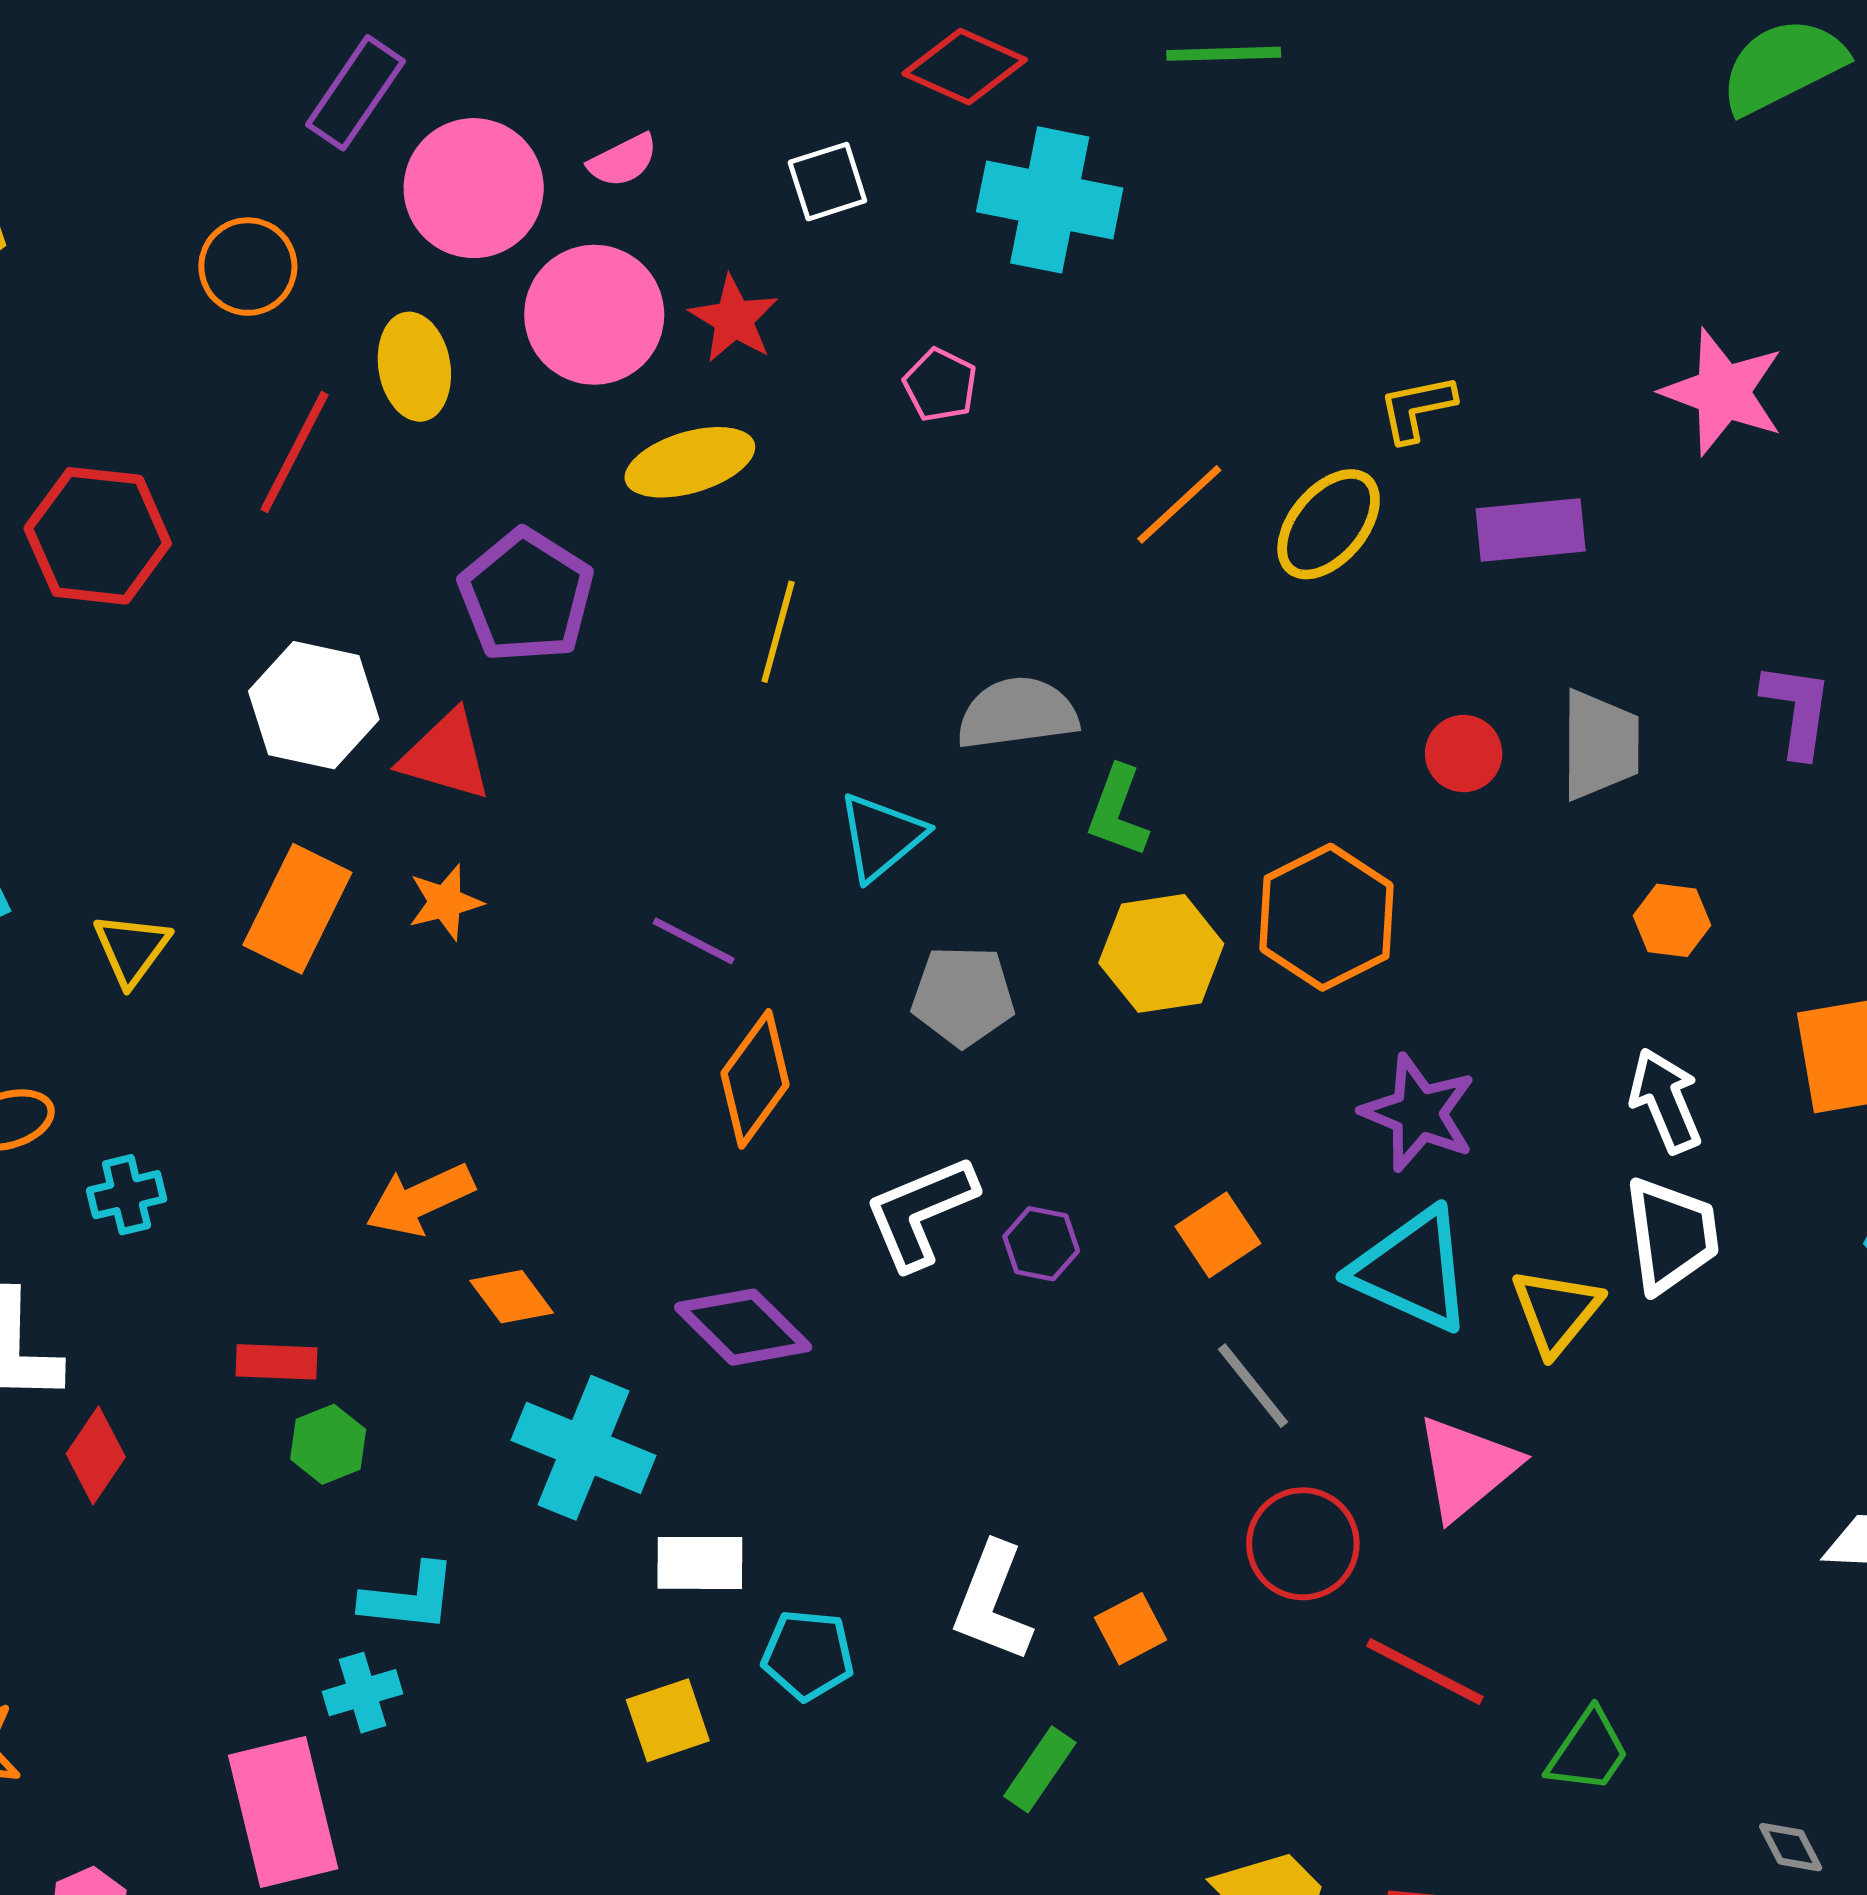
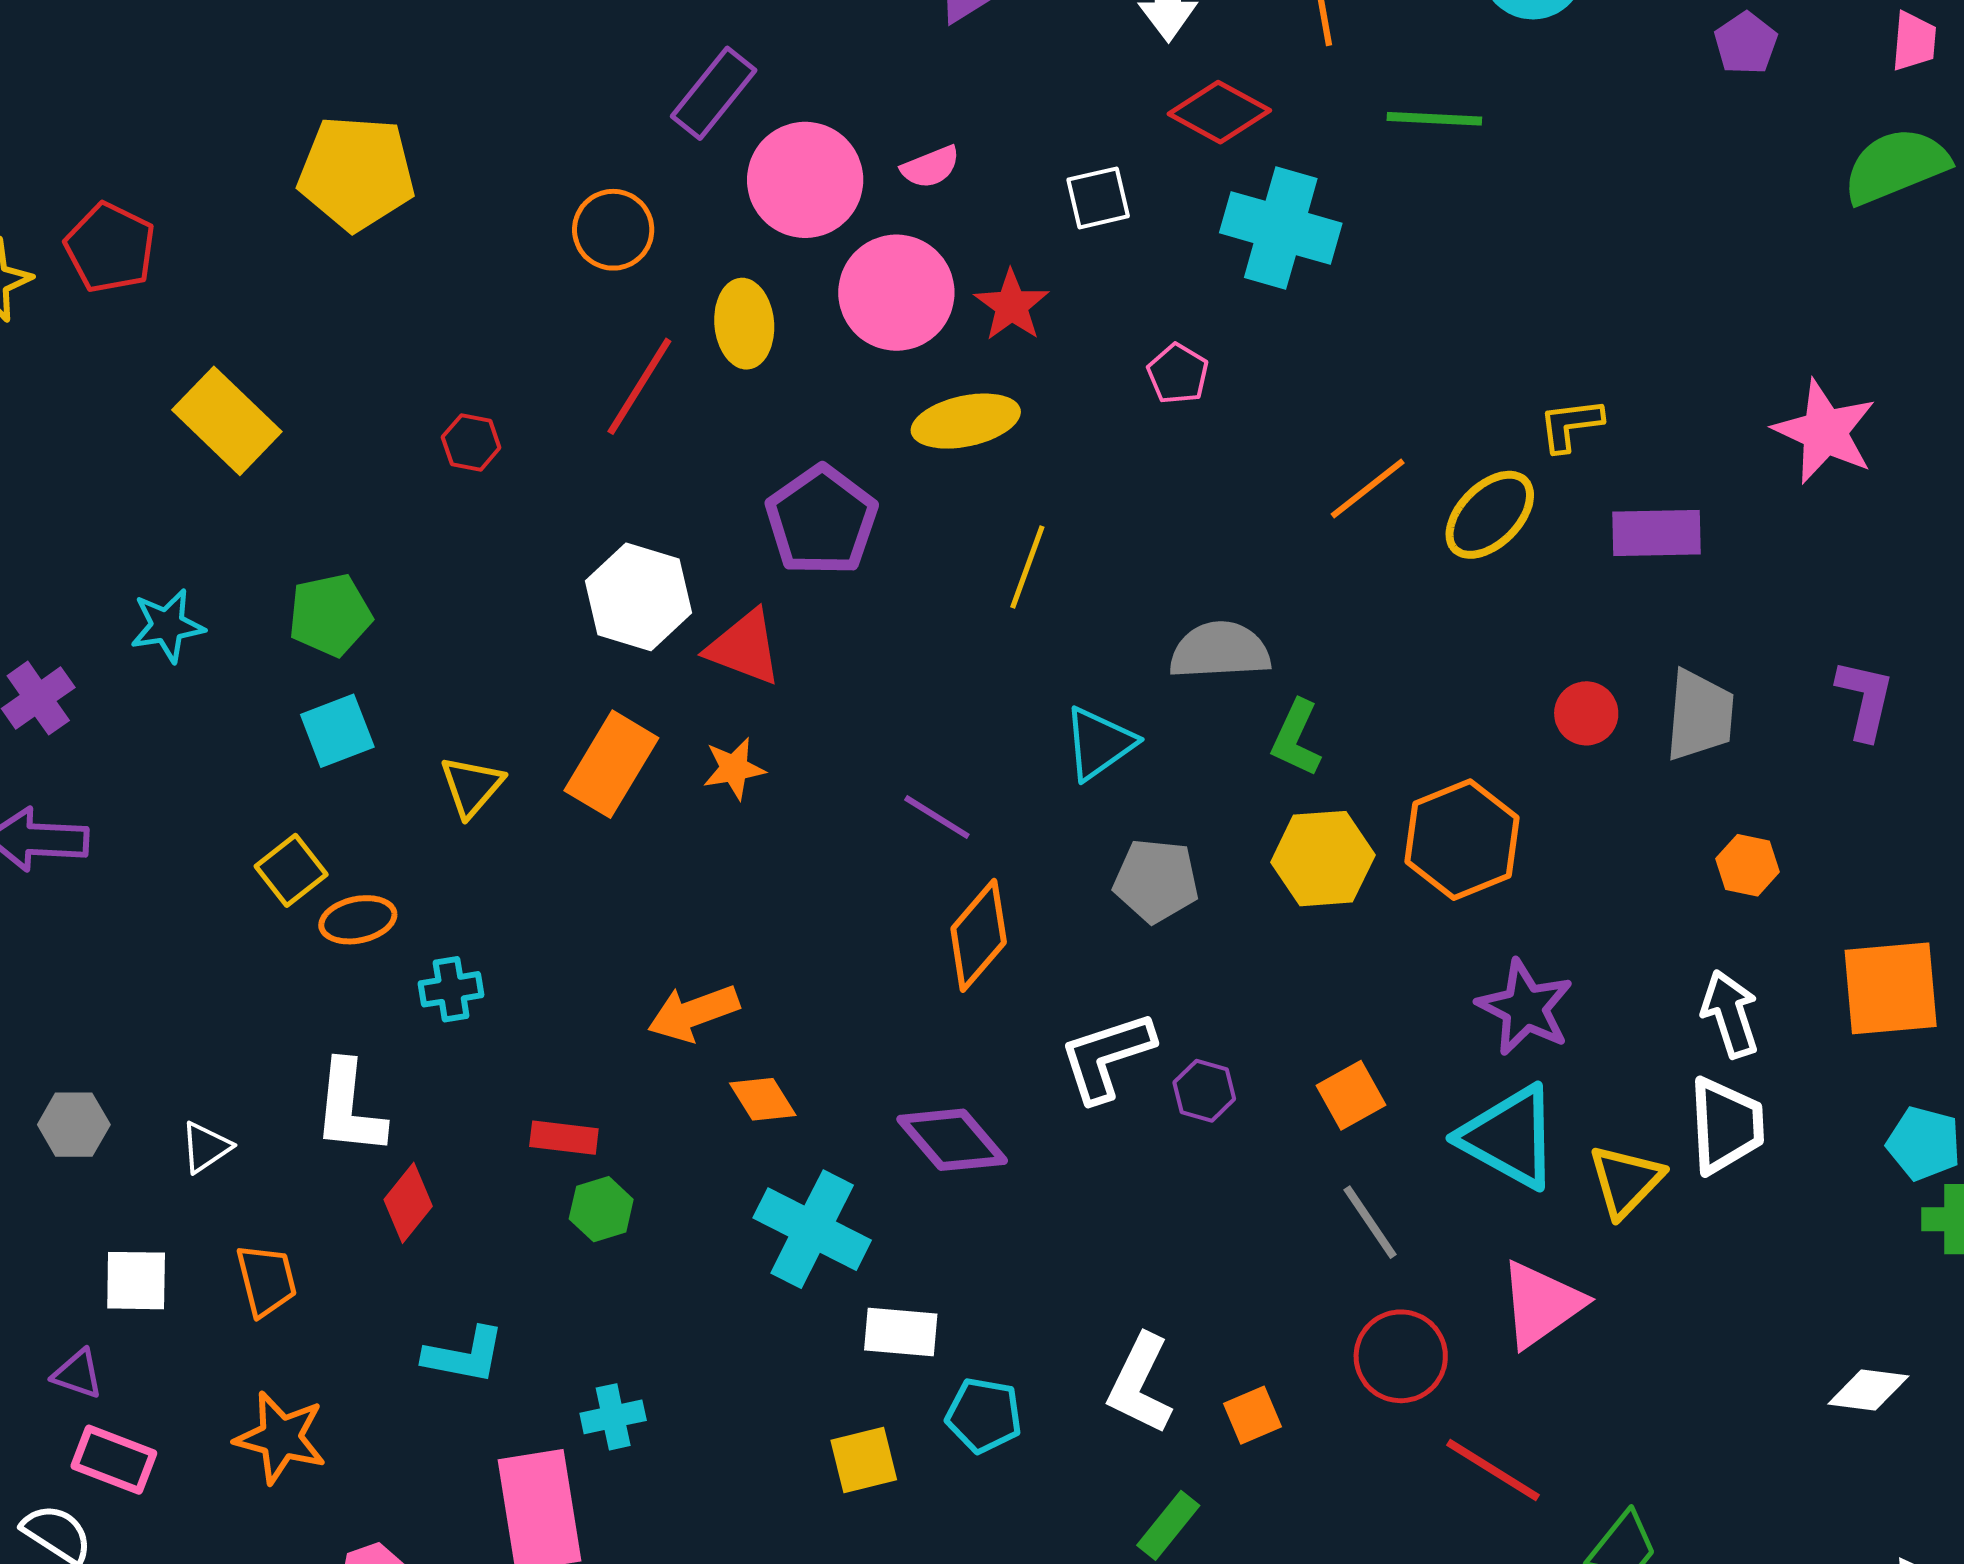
red hexagon: (98, 536) -> (471, 442), size x0.5
cyan L-shape: (409, 1598) -> (464, 1355), moved

